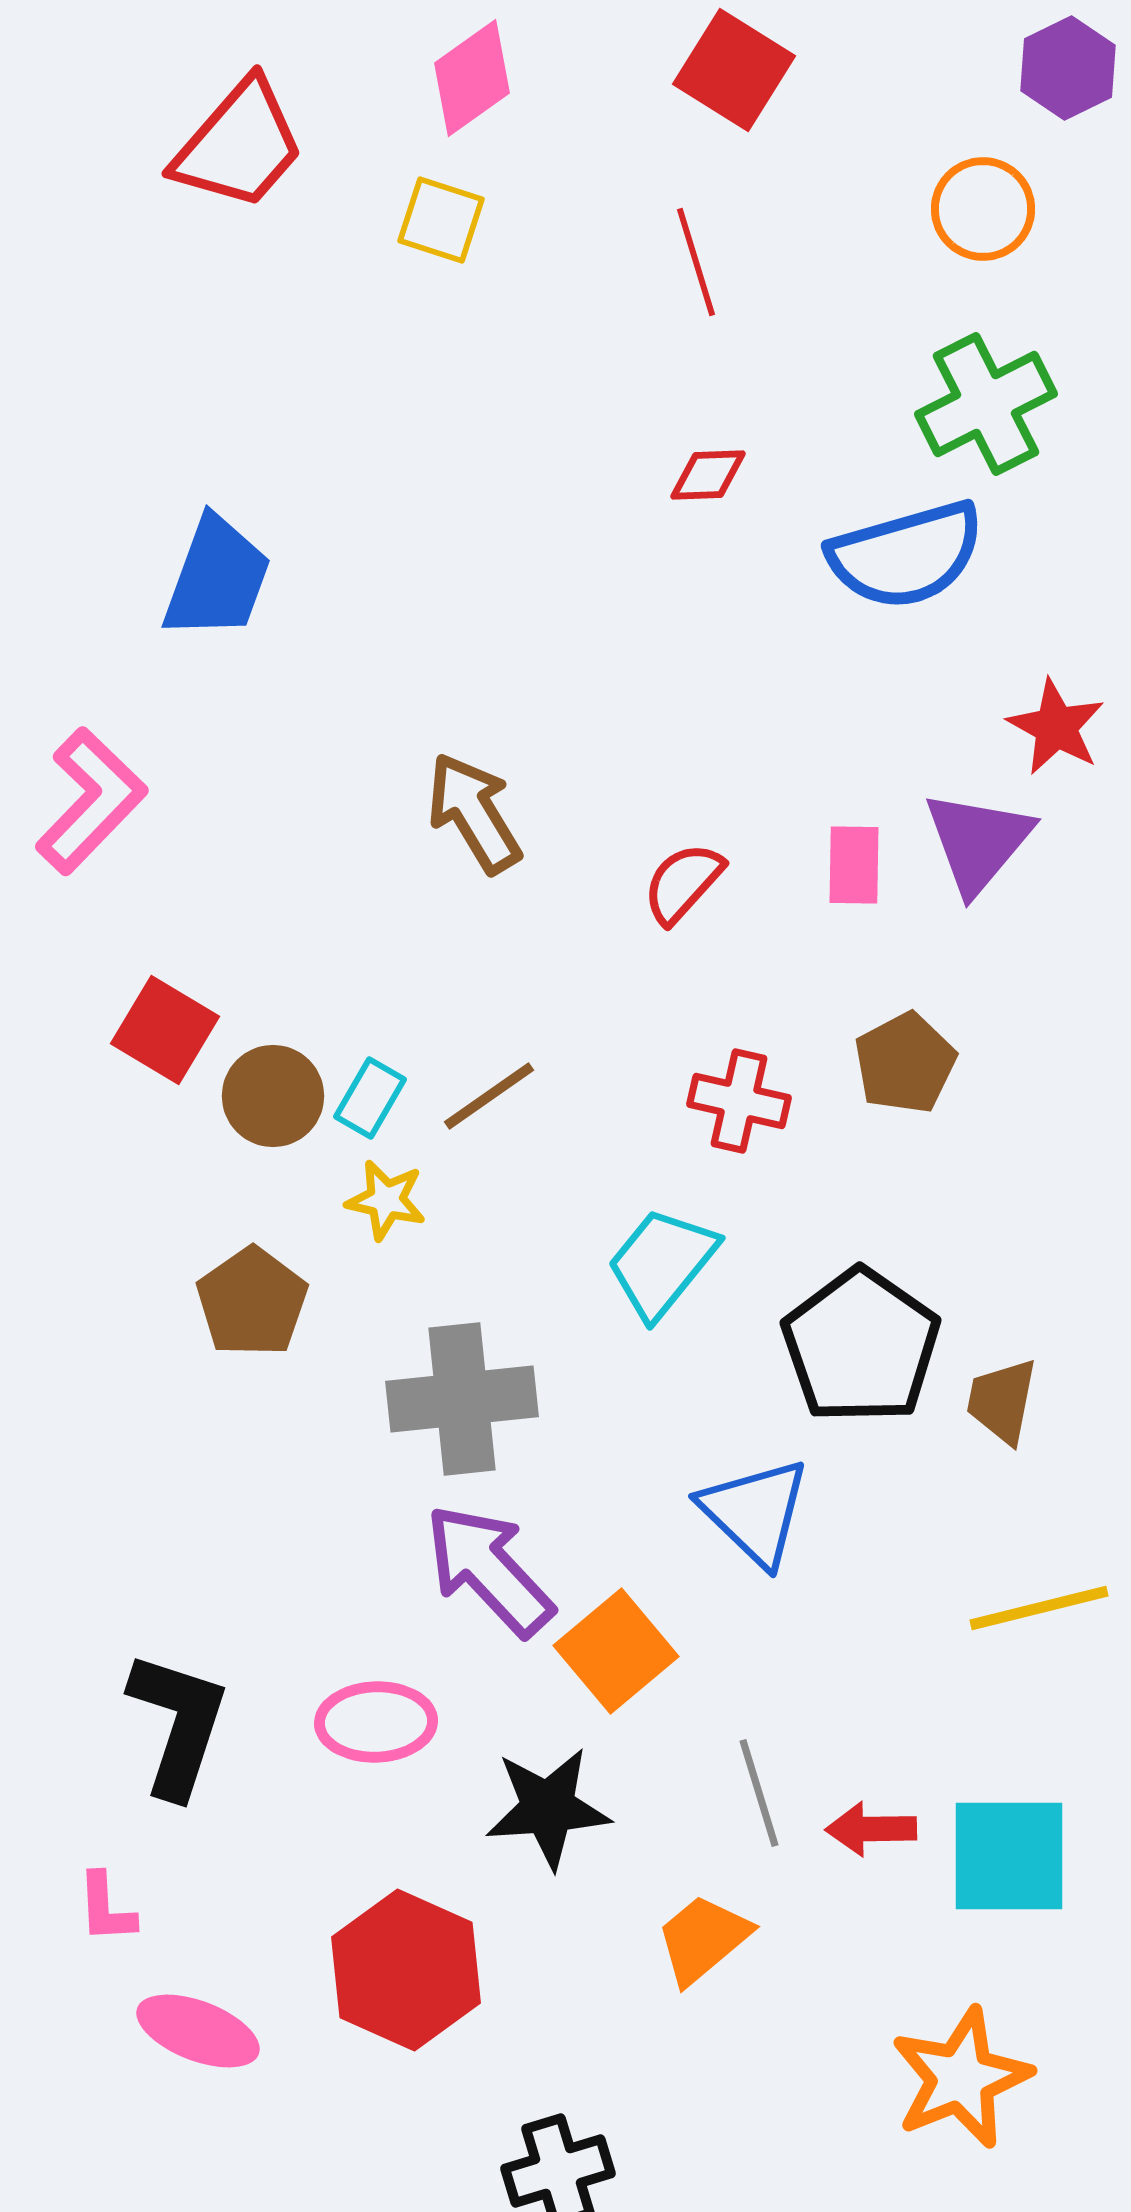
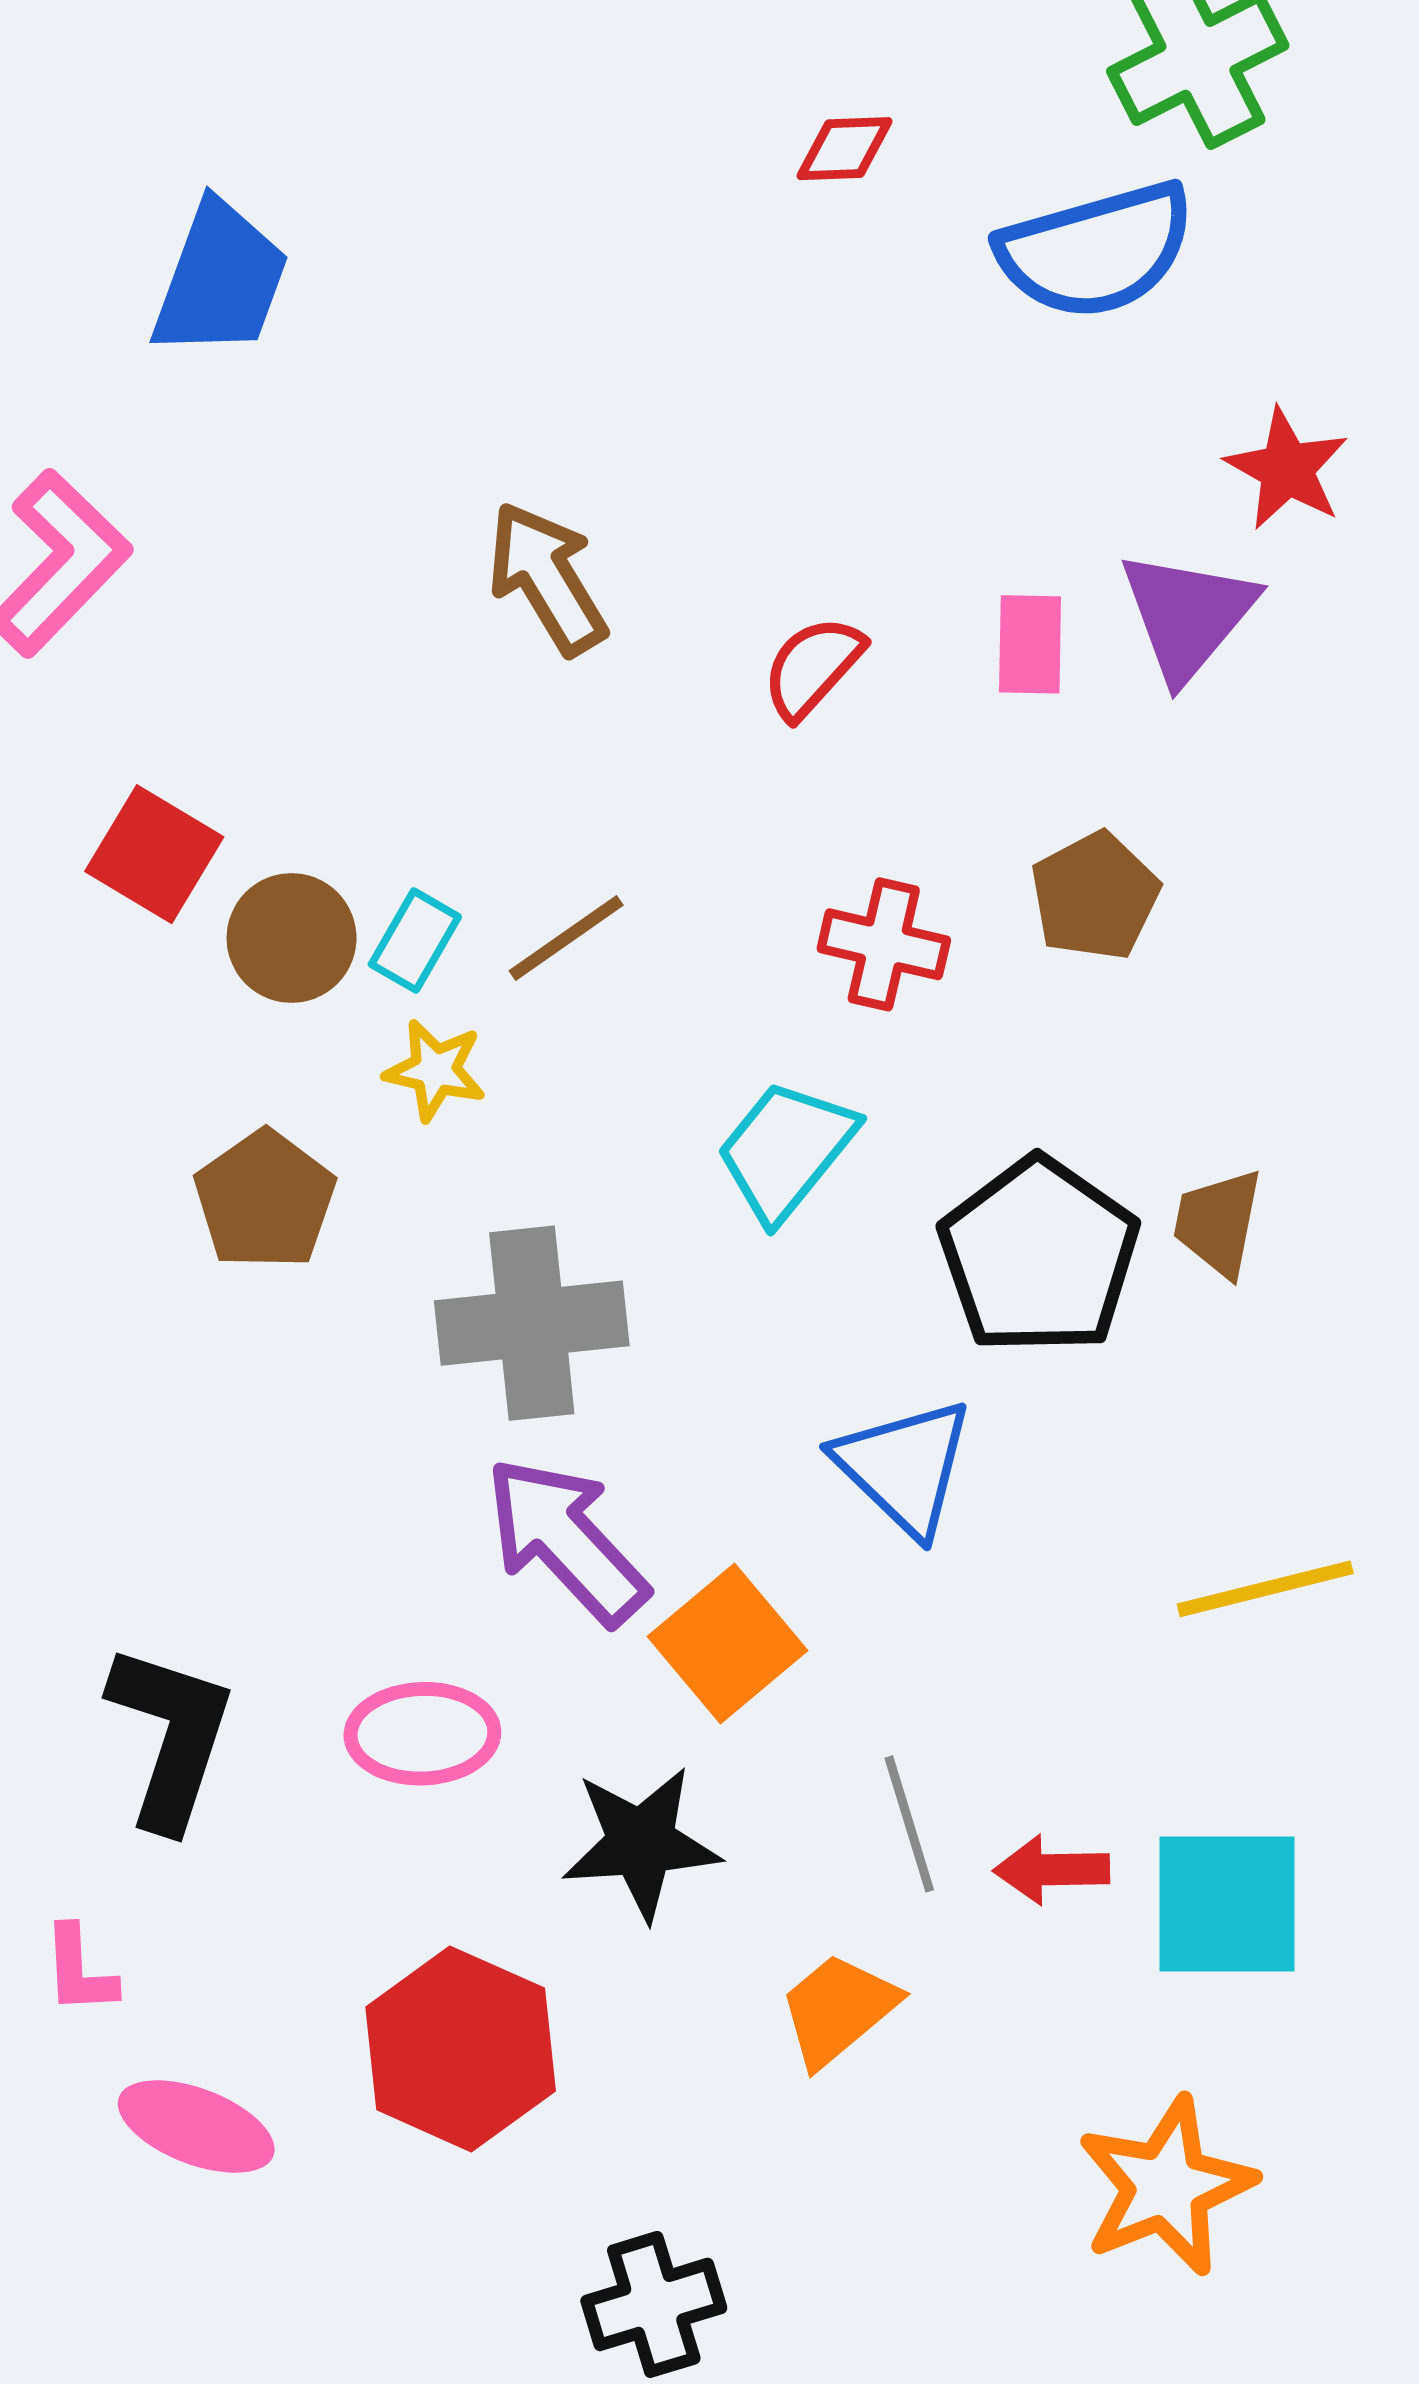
brown trapezoid: (1002, 1401) -> (1218, 1223), moved

